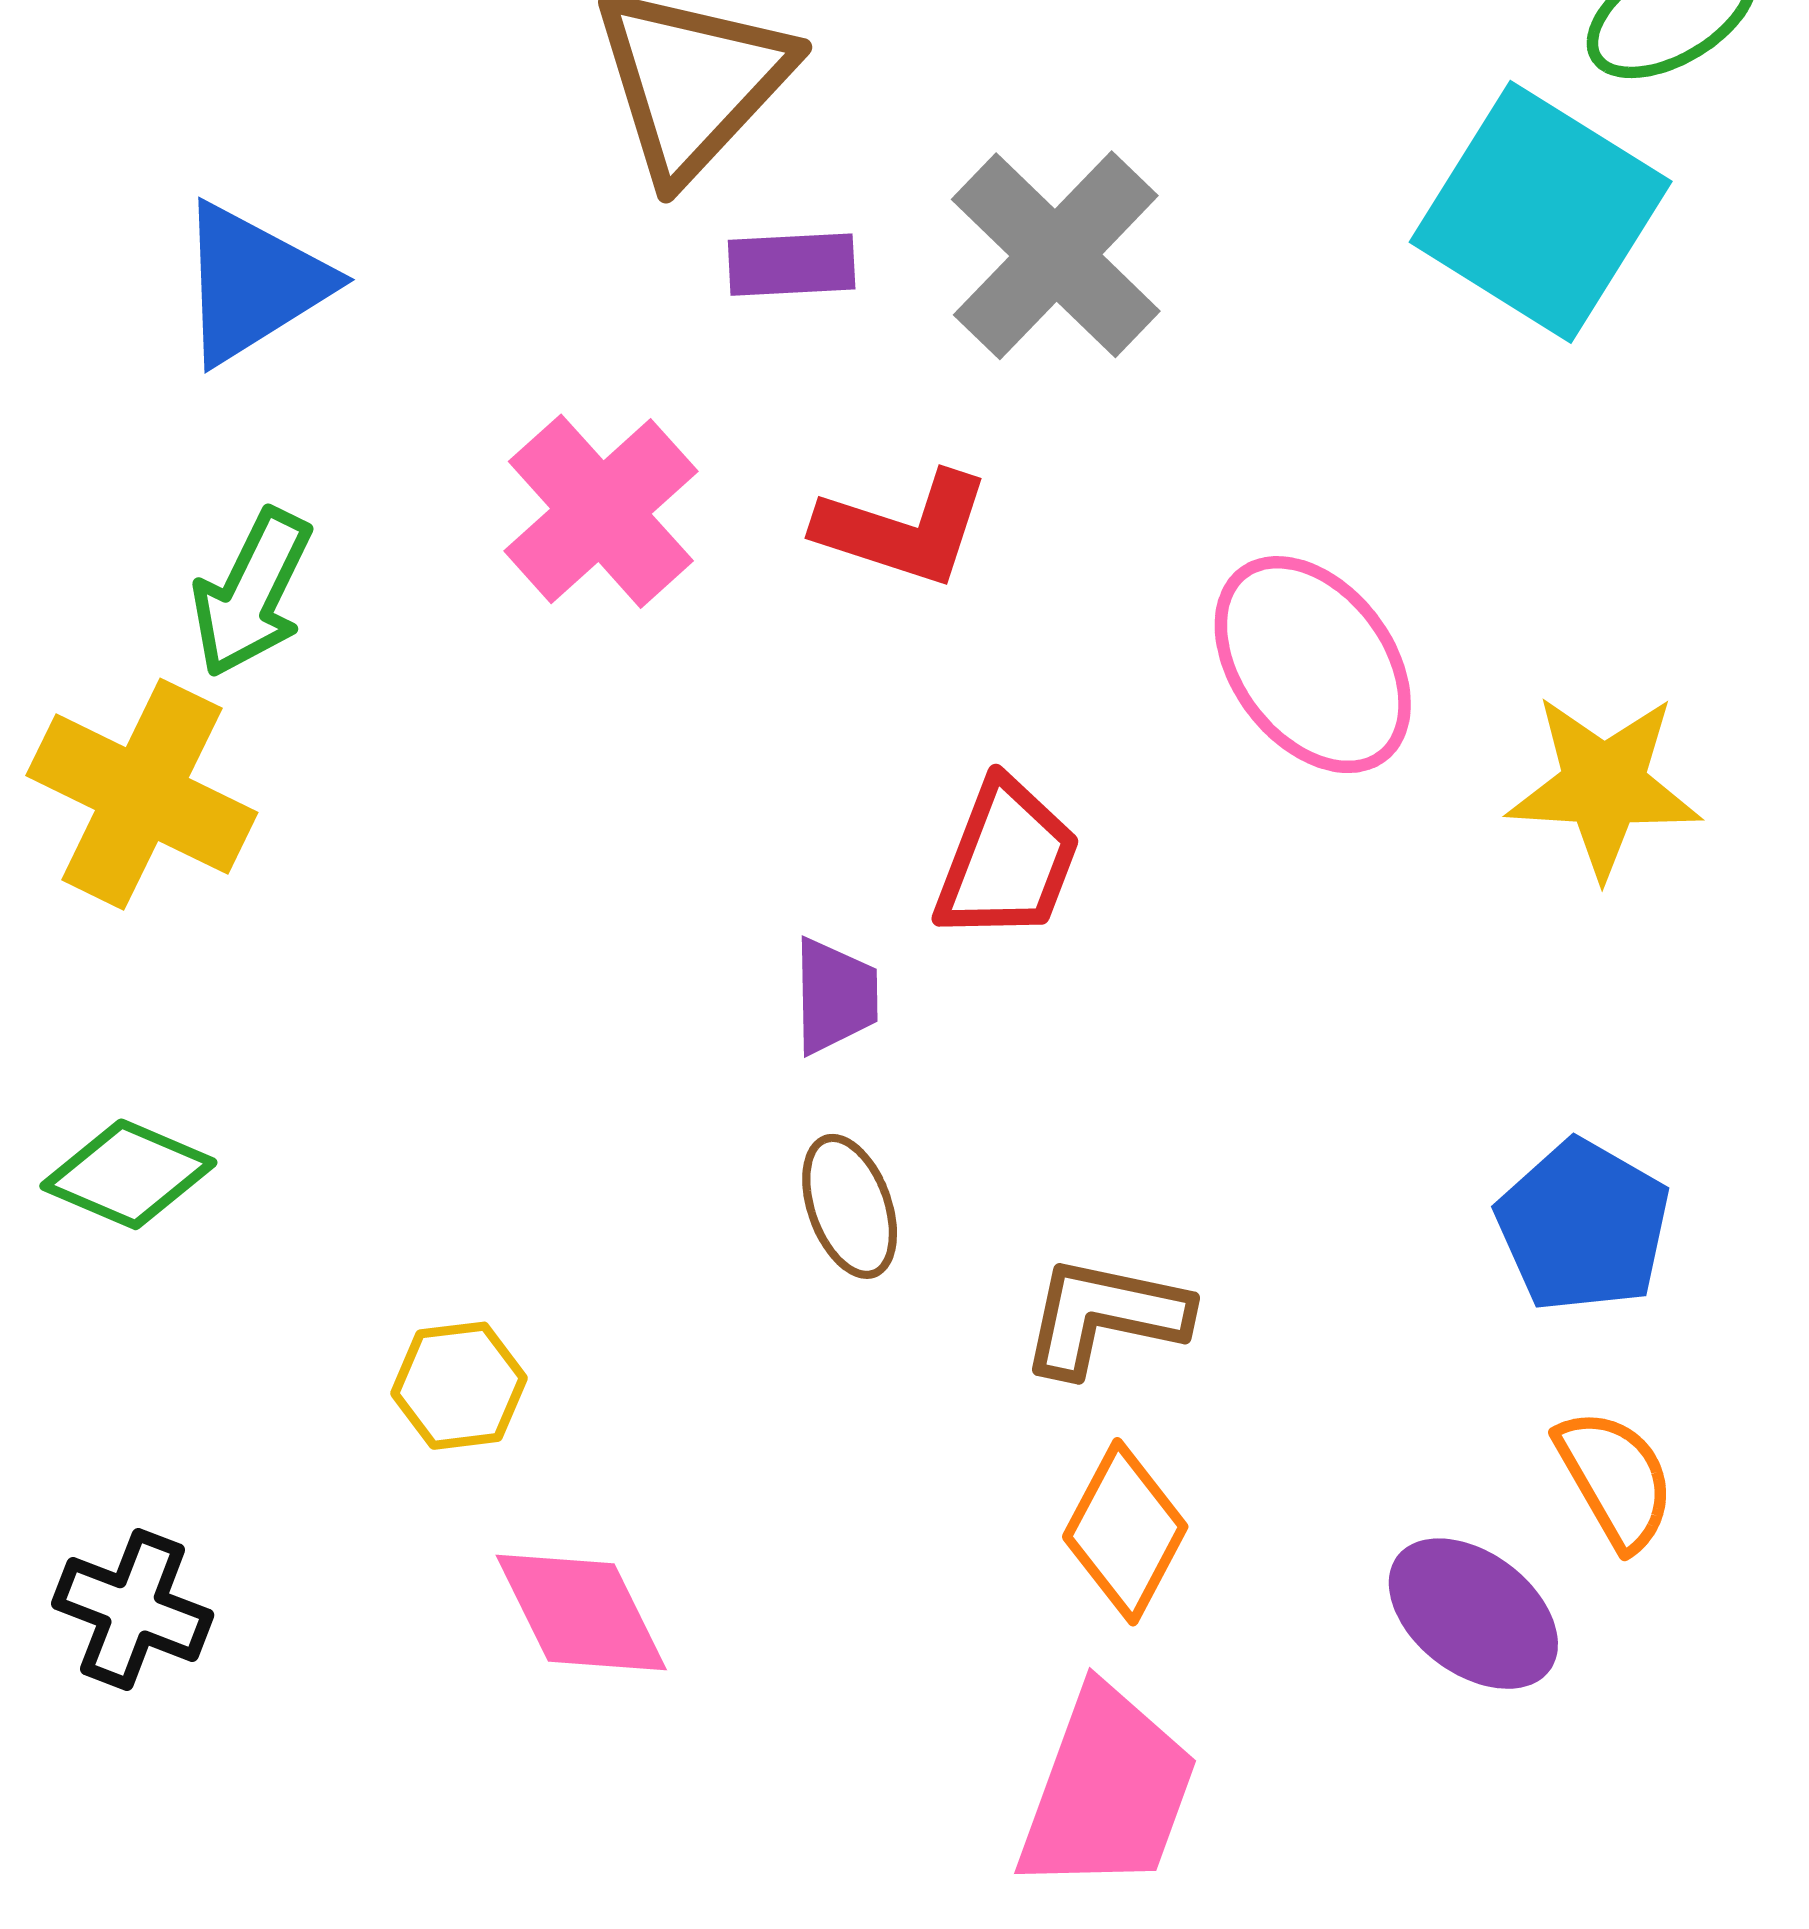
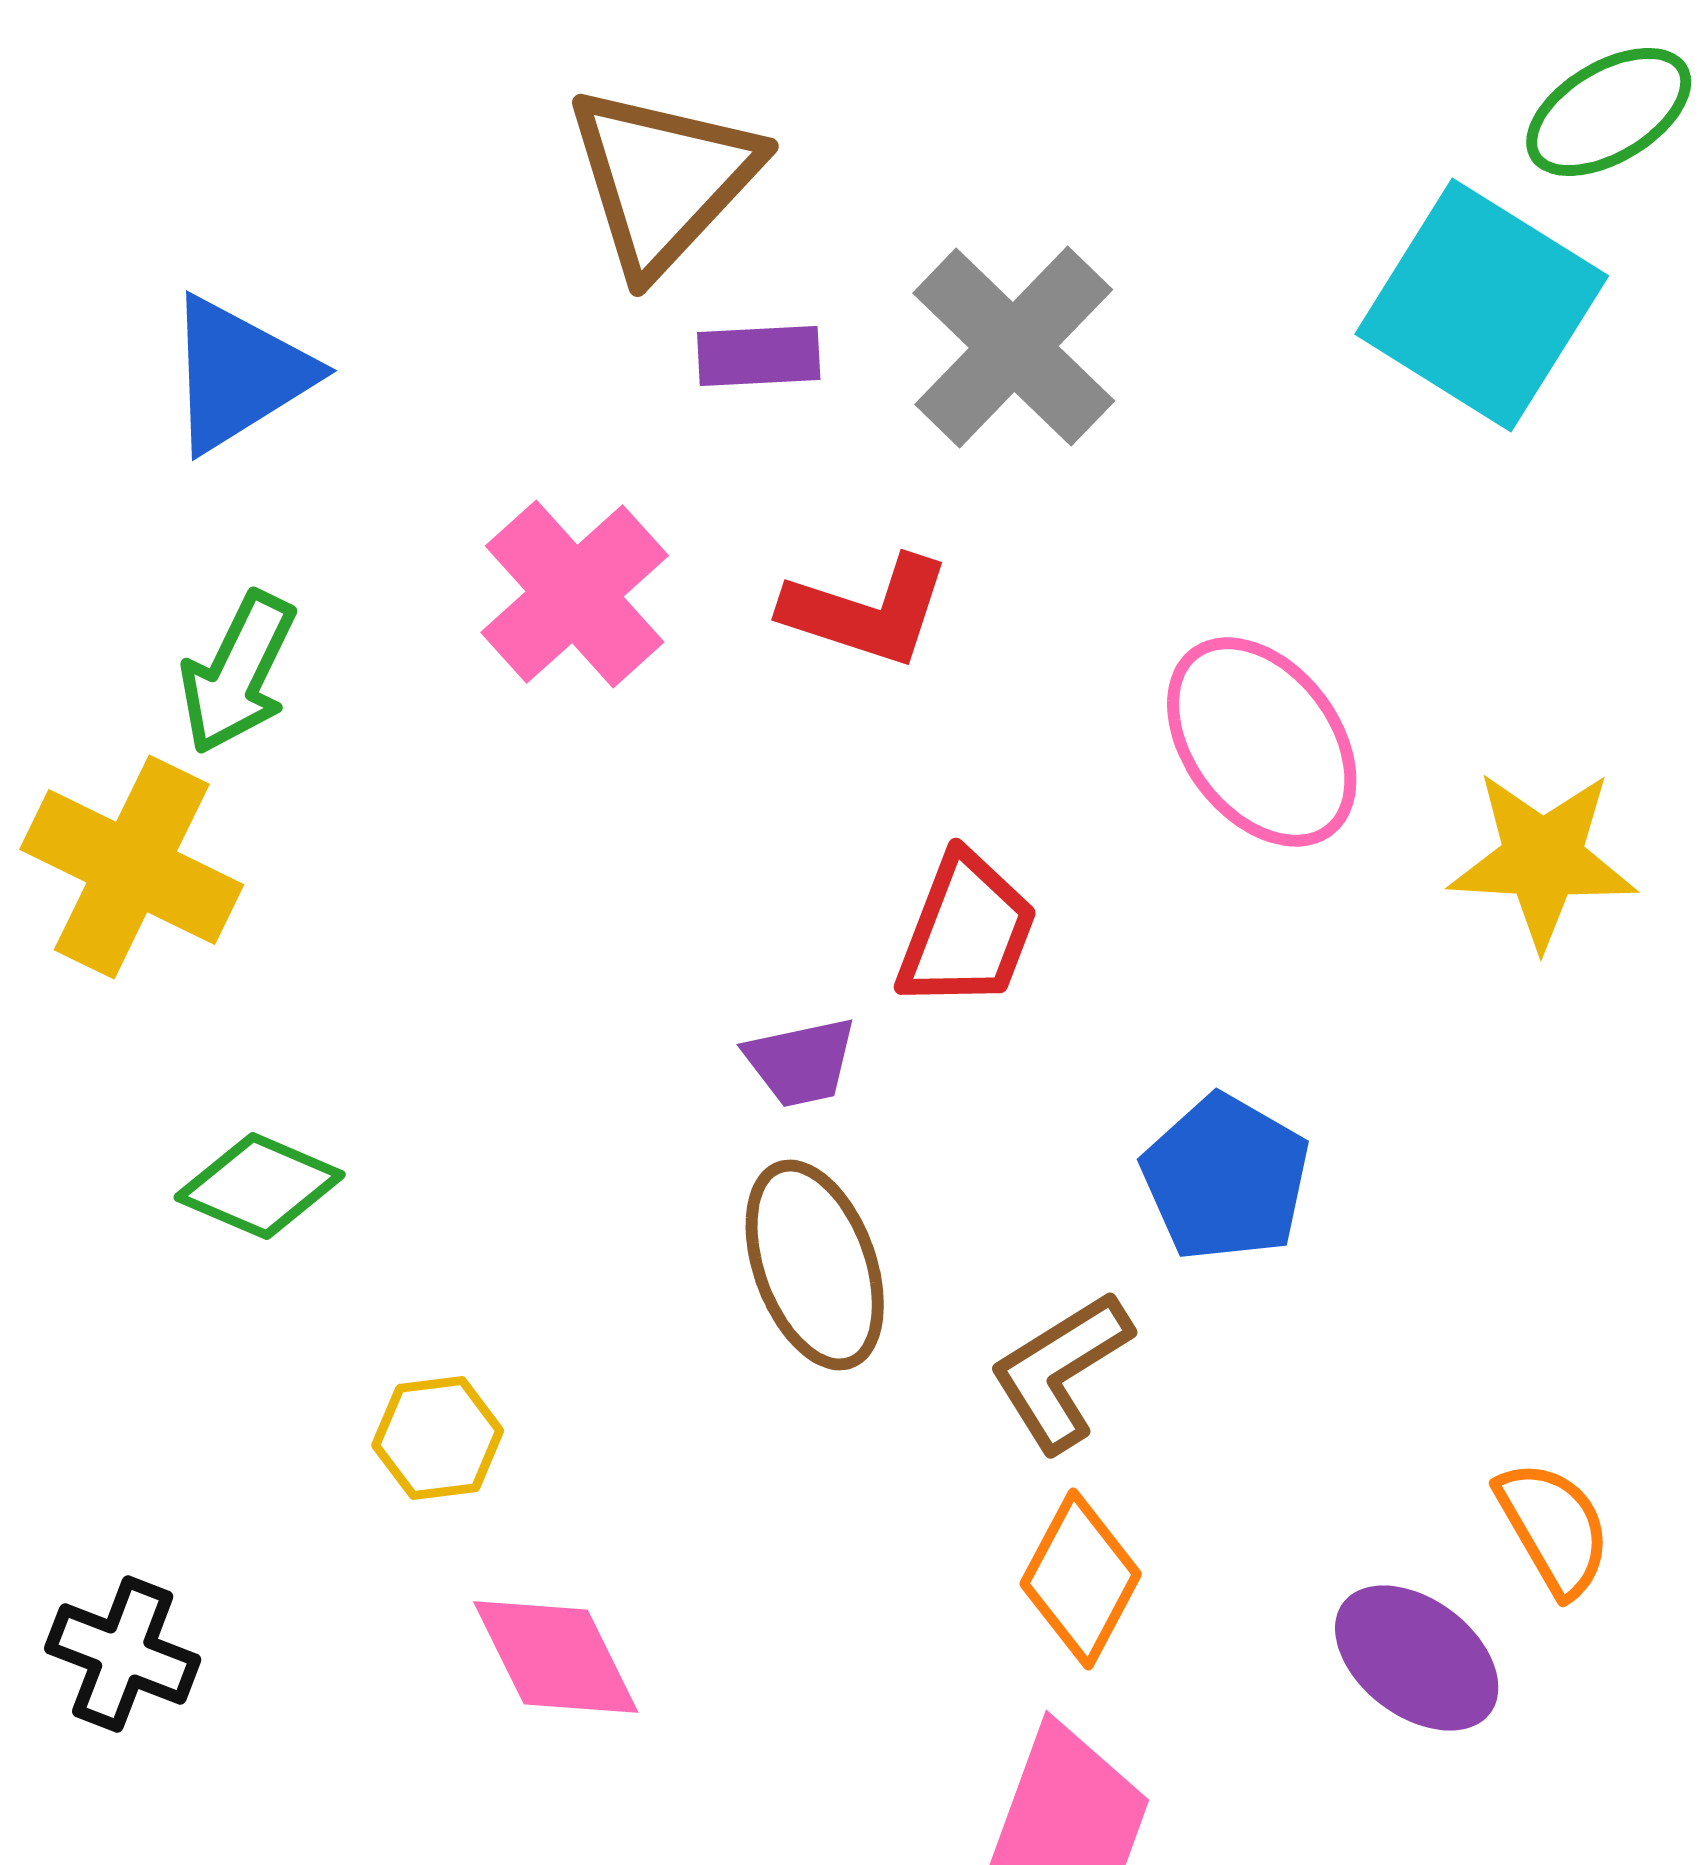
purple trapezoid: (835, 996) -> (801, 1062), turned 79
green diamond: (128, 1174) -> (260, 1186), moved
brown ellipse: (850, 1206) -> (815, 1265), size x1.5
blue pentagon: (1583, 1226) -> (1226, 1178), moved
brown L-shape: (1104, 1316) -> (1061, 1371), turned -44

